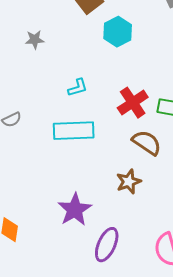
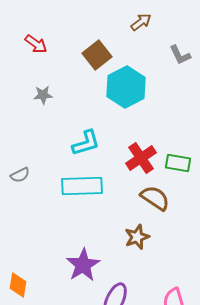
cyan hexagon: (118, 32) -> (126, 87), size x1.4
cyan L-shape: (78, 88) -> (86, 143), size x1.4

